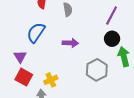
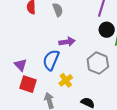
blue semicircle: (36, 33) -> (51, 60), moved
yellow cross: (51, 80) -> (66, 80), moved

